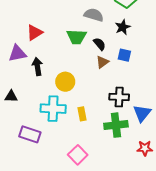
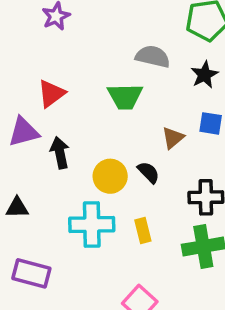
black semicircle: (100, 44) -> (148, 172), moved
purple rectangle: (30, 134) -> (31, 273), moved

